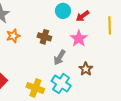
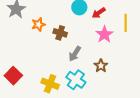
orange star: (13, 36) -> (38, 24), moved
pink star: (79, 39) -> (104, 34), moved

